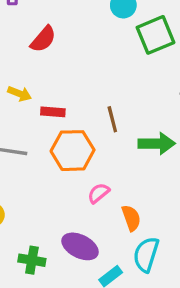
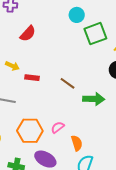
brown line: (112, 119) -> (68, 83), turned -42
orange hexagon: (73, 151) -> (30, 131), moved

